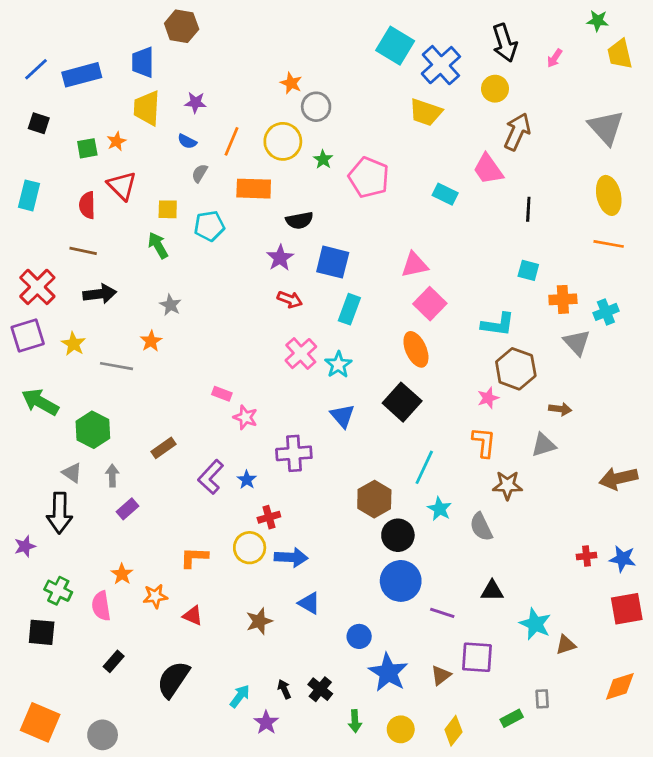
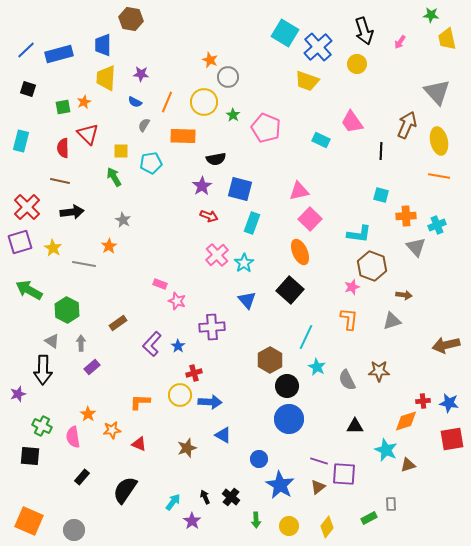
brown arrow: (517, 132) -> (407, 125), moved
brown star: (507, 485) -> (379, 371), moved
purple line: (442, 613) -> (319, 461), moved
orange diamond: (620, 686) -> (406, 421), moved

